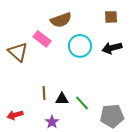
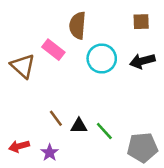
brown semicircle: (61, 20) -> (78, 25), turned 115
brown line: (44, 93) -> (56, 118), turned -32
purple star: (52, 122) -> (50, 153), moved

